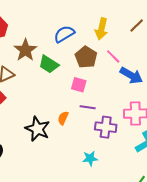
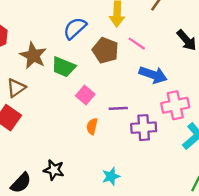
blue arrow: (131, 75) -> (153, 75), moved
pink square: (79, 85) -> (85, 95), moved, turned 35
black star: (38, 129) -> (54, 170), moved, size x0.7
cyan star: (90, 158) -> (111, 176), moved

